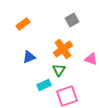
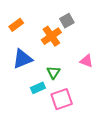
orange cross: (63, 49) -> (51, 36), moved
blue triangle: (29, 57) -> (22, 59), size x1.5

